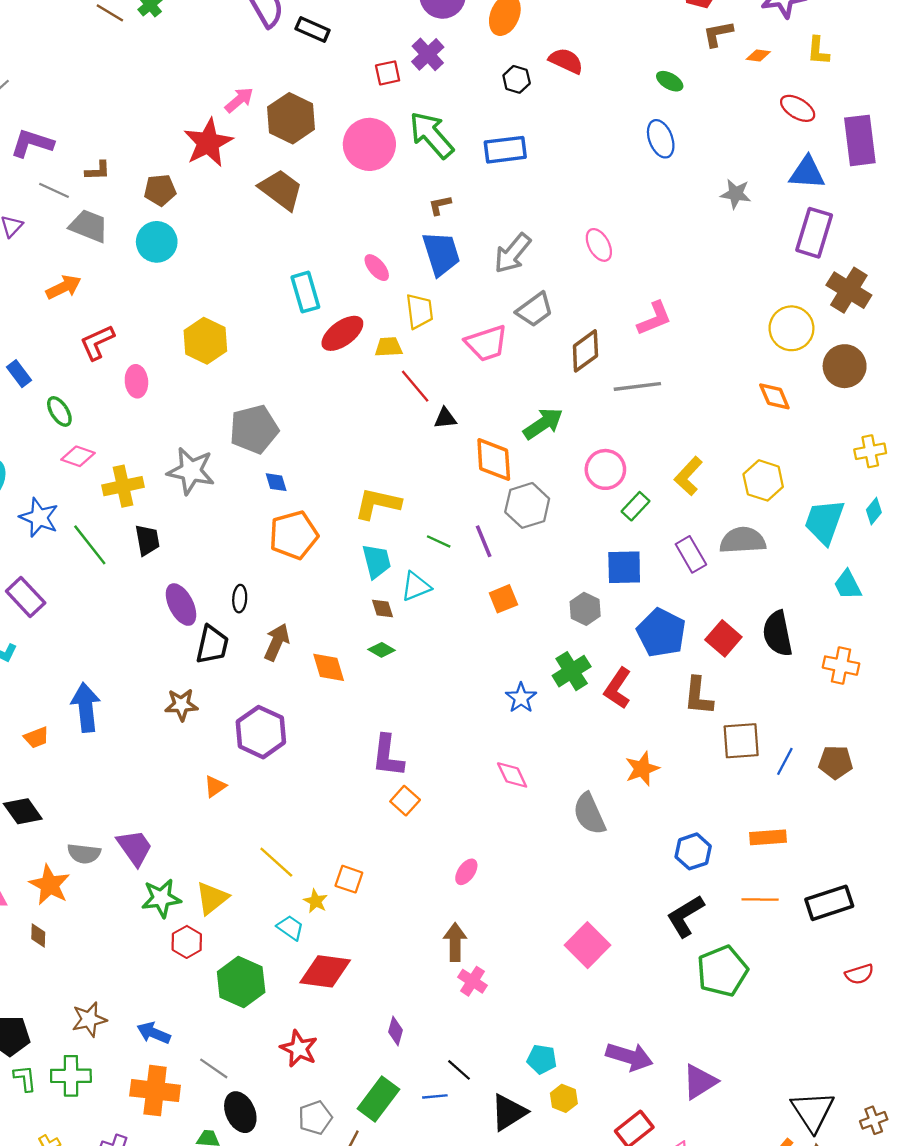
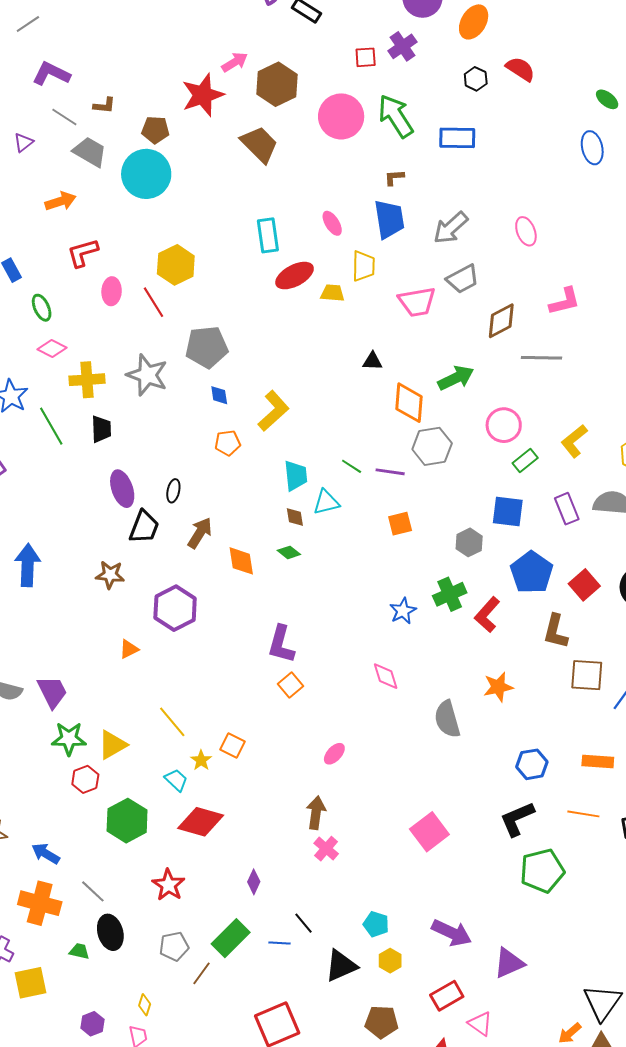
cyan circle: (157, 242) -> (146, 174), size x1.4
red line: (415, 386) -> (153, 302), moved
yellow L-shape: (378, 504) -> (273, 411), moved, turned 117
orange pentagon: (294, 535) -> (228, 443), size x0.6
purple line: (484, 541) -> (390, 472), turned -68

